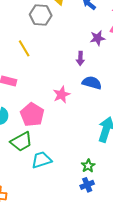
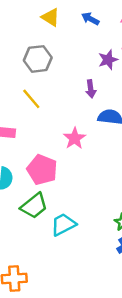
gray hexagon: (41, 15) -> (38, 59), moved
yellow line: (24, 48) -> (31, 99), moved

